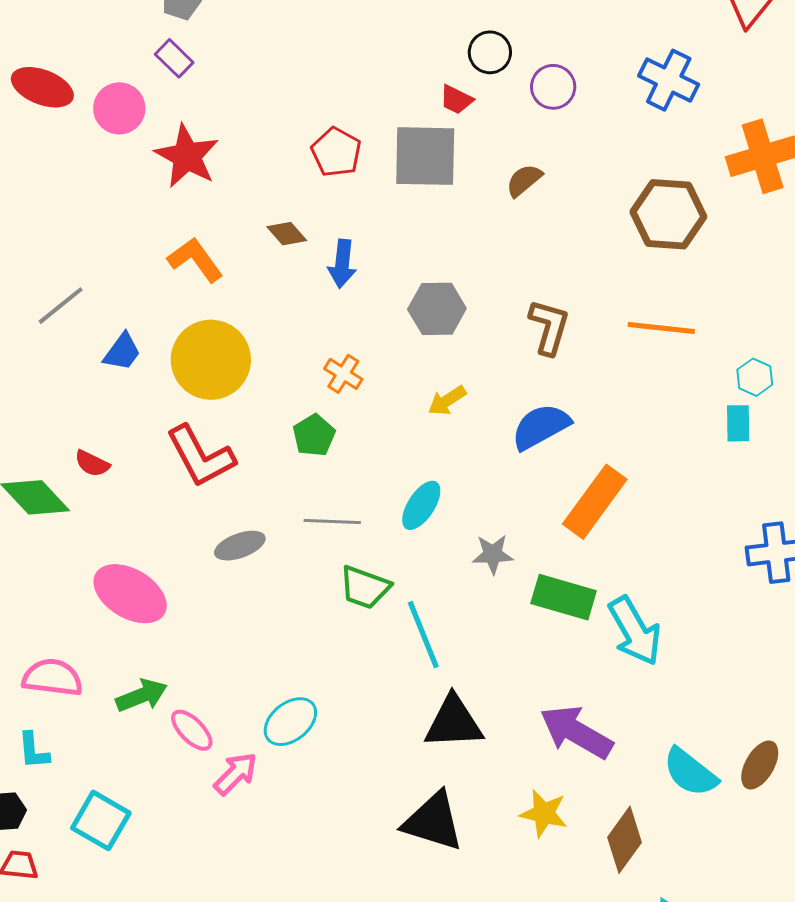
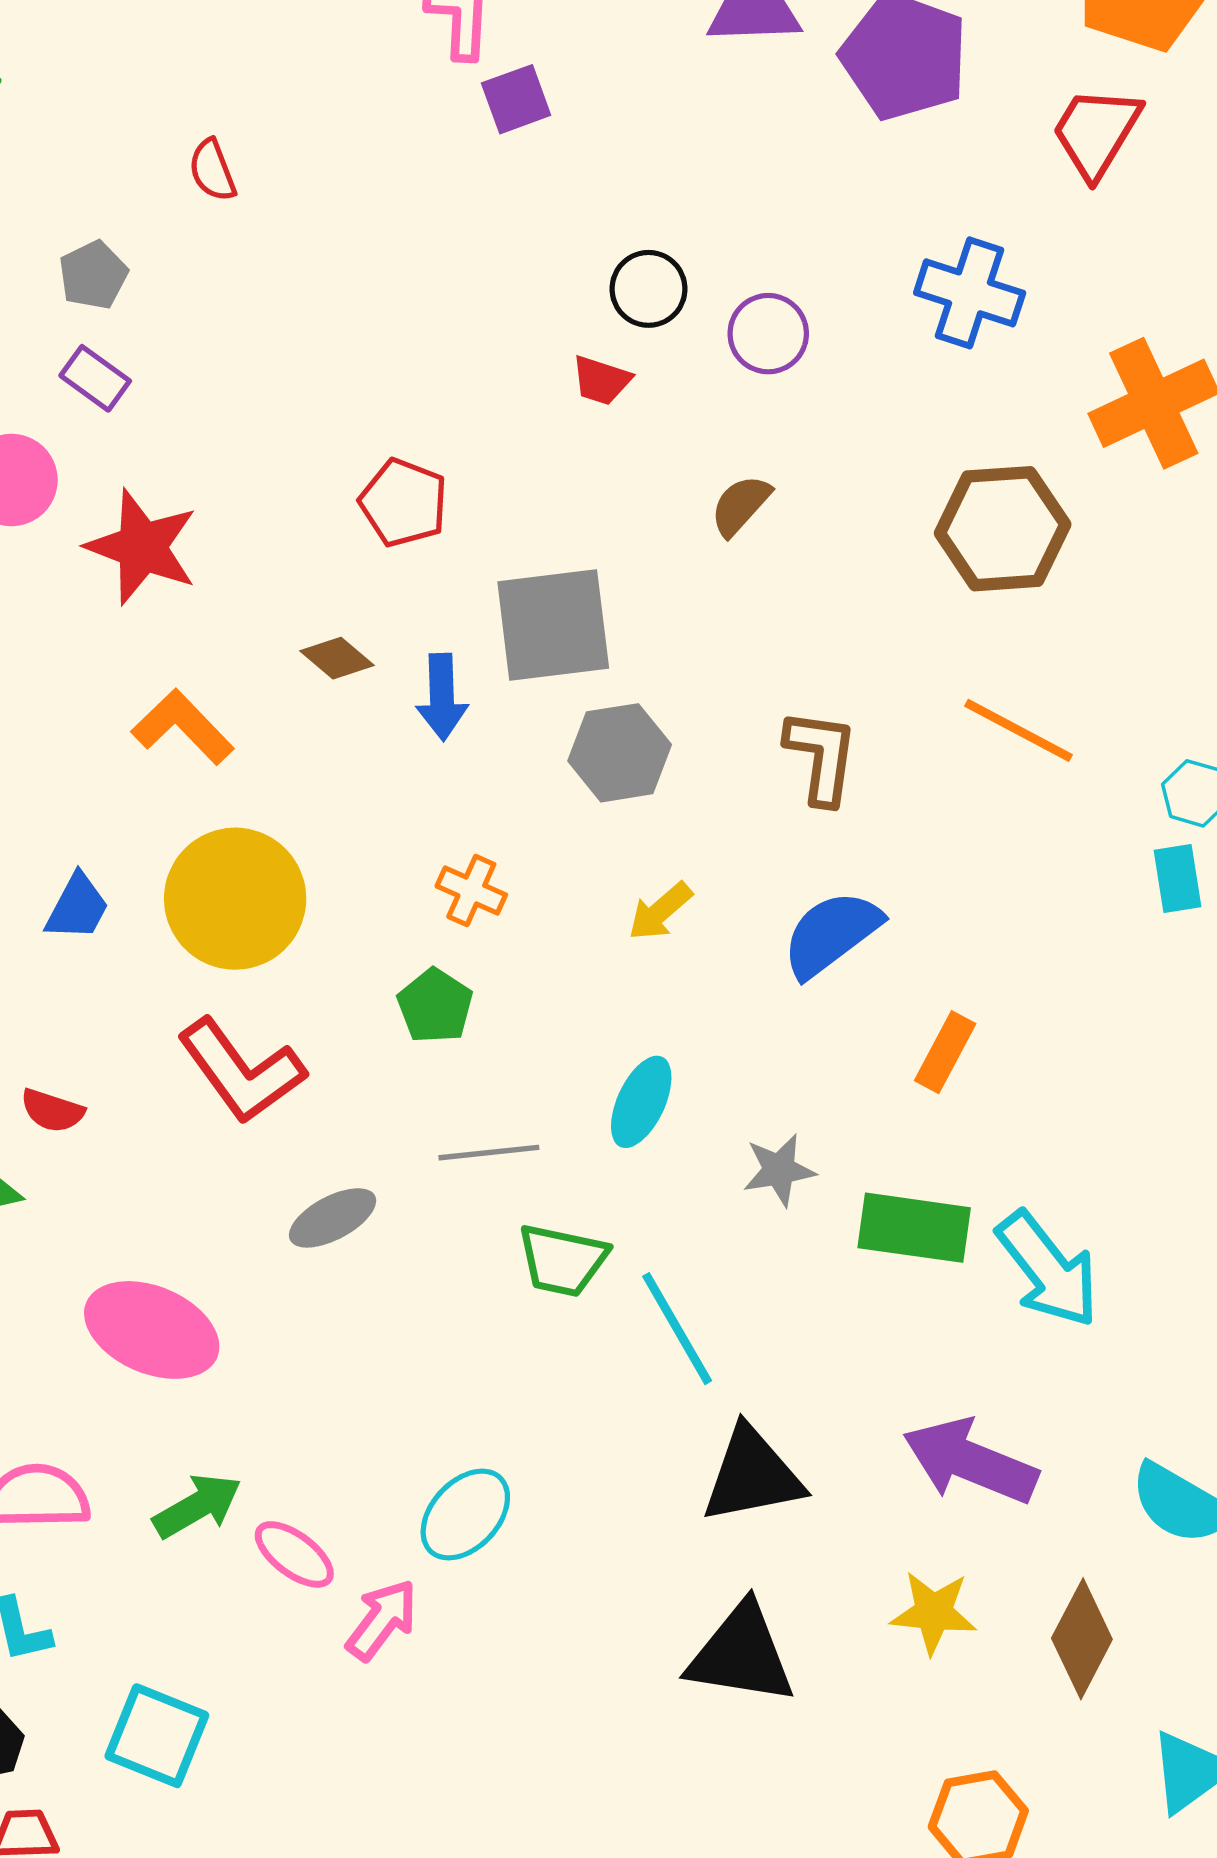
gray square: (425, 156) -> (553, 625), moved
orange line: (661, 328) -> (1018, 730), turned 30
orange rectangle: (595, 502) -> (945, 1052), size x0.6

